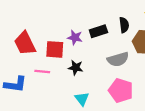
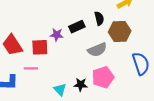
black star: (76, 68) -> (81, 85), moved
pink pentagon: (121, 90) -> (103, 77), turned -30
cyan triangle: (82, 99) -> (60, 90), moved

